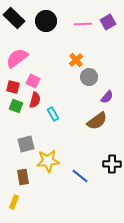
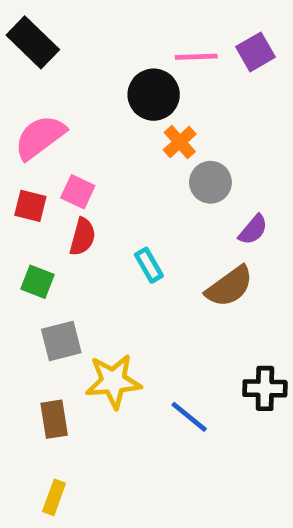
black circle: (46, 21) -> (154, 95), moved
green square: (16, 106) -> (38, 282), moved
cyan rectangle: (53, 114) -> (149, 265), moved
yellow rectangle: (14, 202) -> (54, 497), moved

